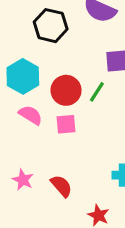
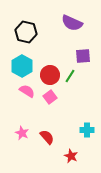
black hexagon: (51, 26) -> (26, 32), moved
pink square: (66, 124) -> (50, 97), turned -32

